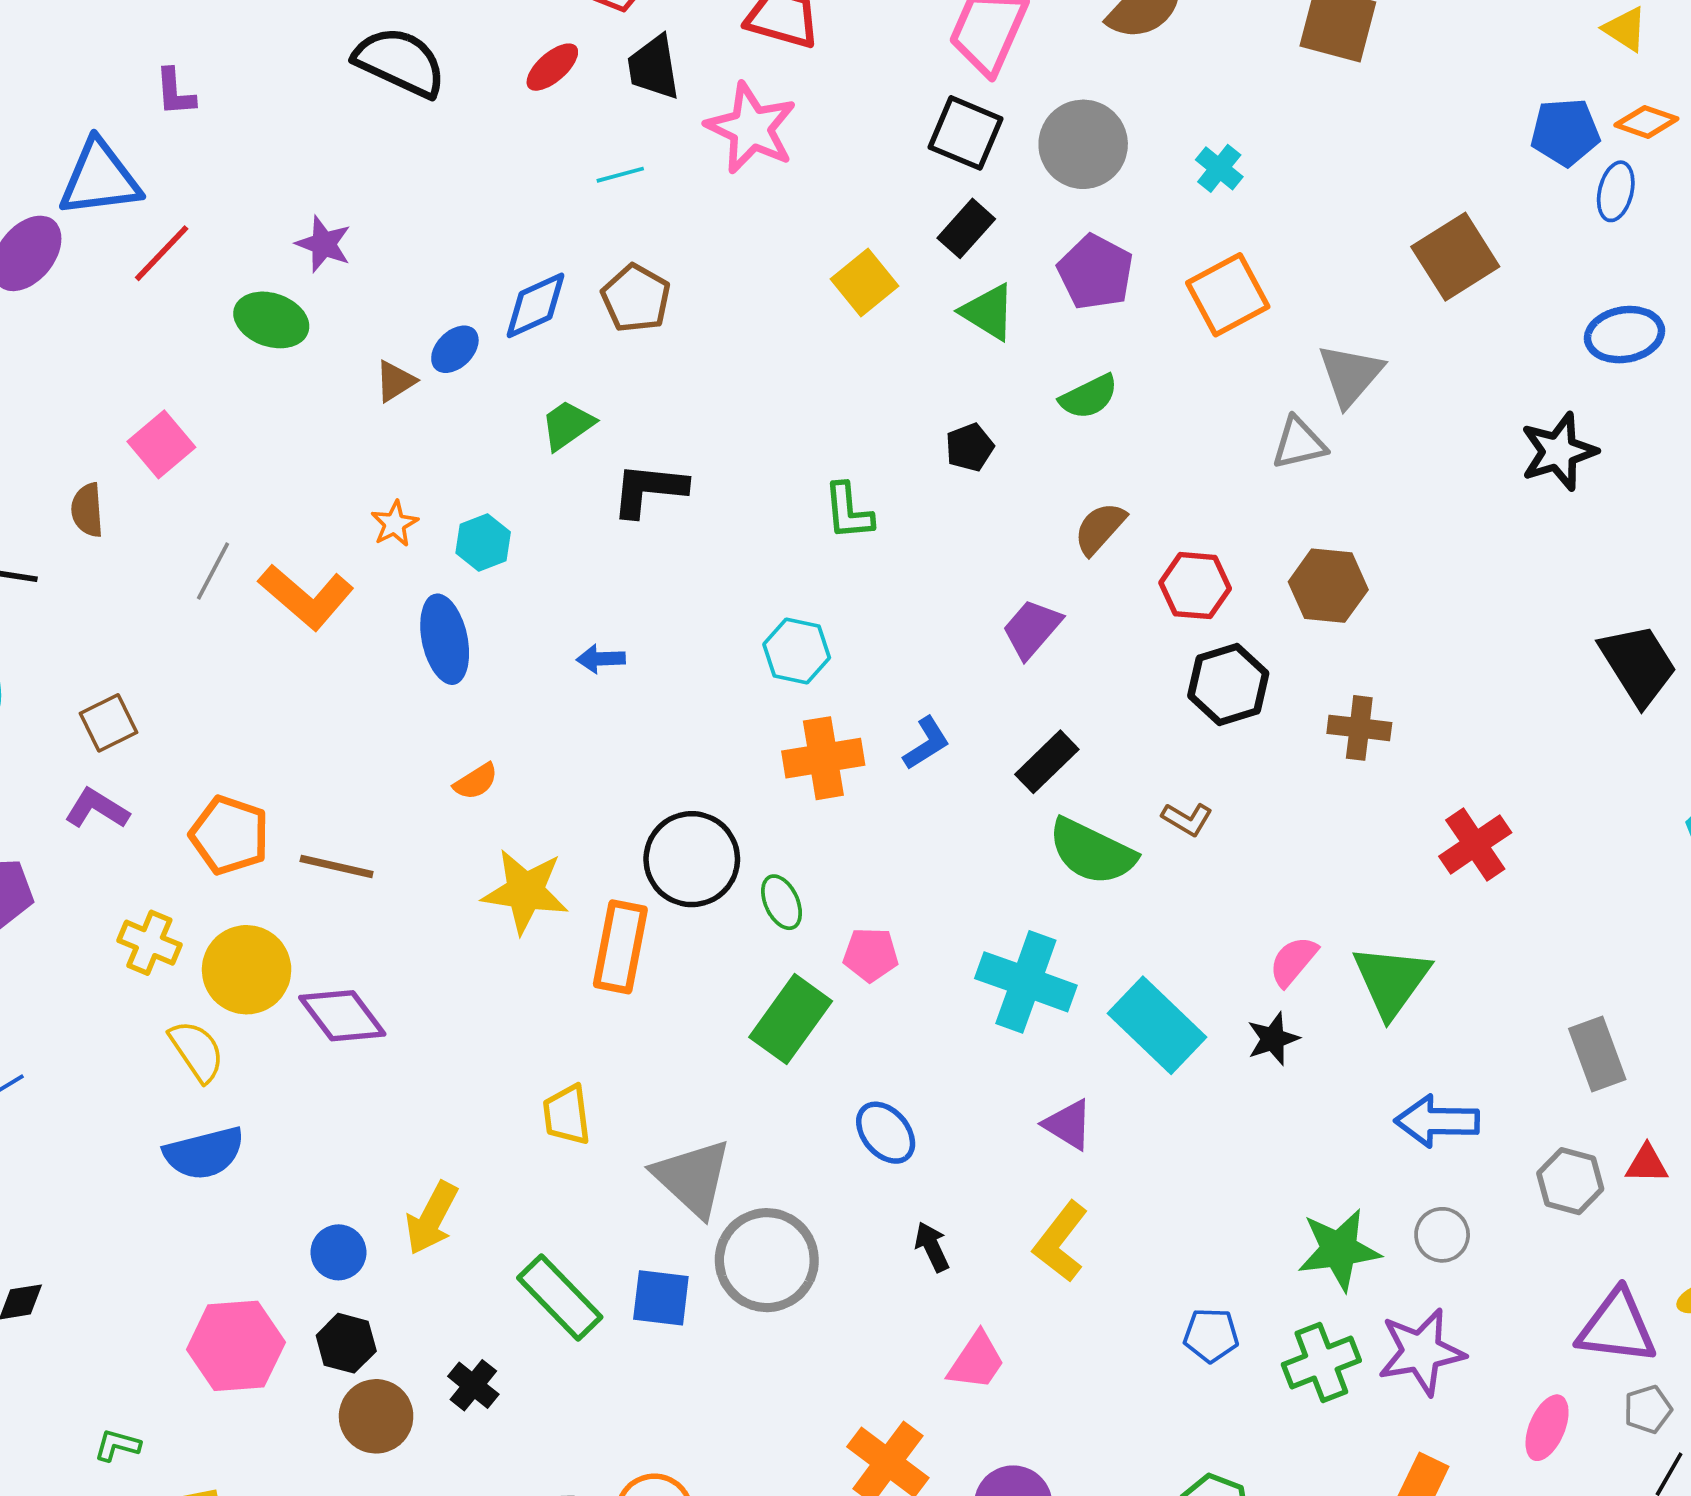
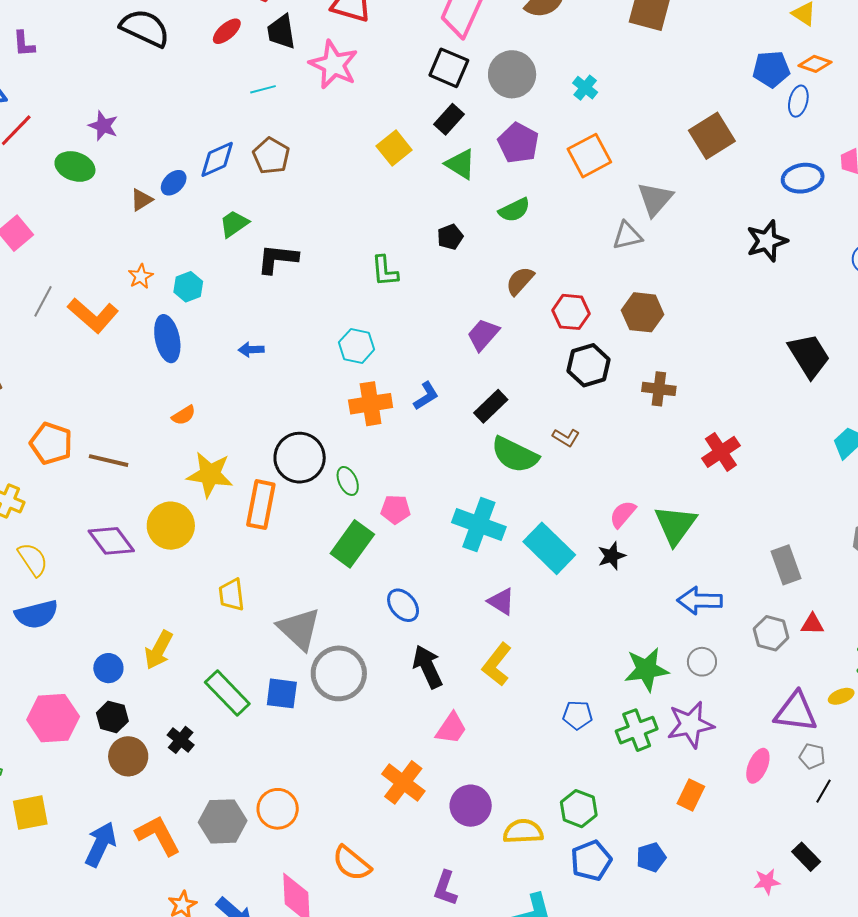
yellow circle: (247, 970) -> (171, 526), moved
black arrow: (932, 1247) -> (428, 667), size x1.6
gray pentagon: (1648, 1409) -> (812, 756), turned 30

